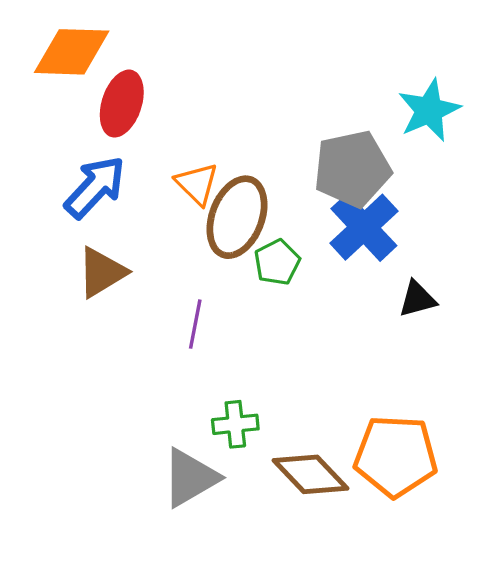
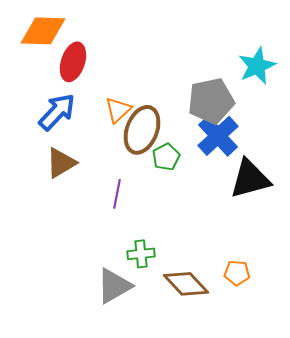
orange triangle: (197, 184) -> (118, 110), turned 32
black triangle: (417, 299) -> (250, 179), size x1.8
orange pentagon: (396, 456) -> (237, 273), size x0.5

